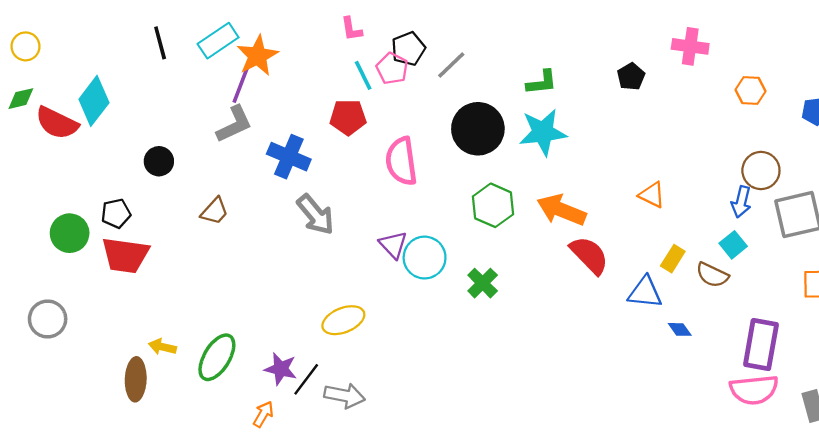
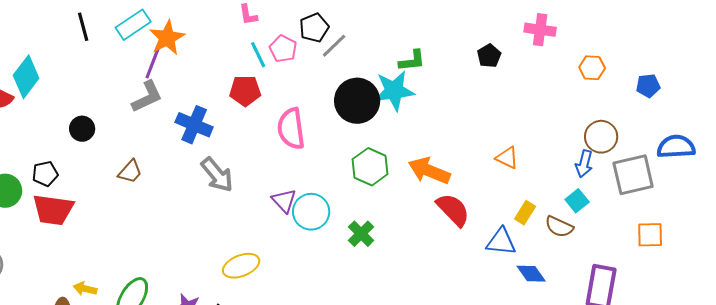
black pentagon: (408, 49) -> (314, 28), moved
cyan star: (543, 132) -> (394, 91), moved
blue diamond: (680, 329) -> (531, 274), size x1.4

